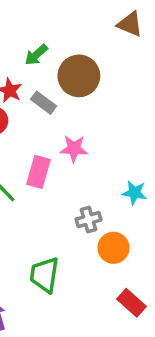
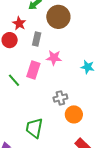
gray rectangle: (44, 103) -> (37, 39), moved, turned 64
cyan star: (134, 193) -> (88, 67), moved

